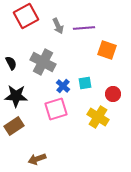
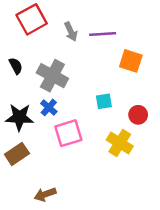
black semicircle: (11, 63) -> (16, 66), moved
blue cross: (63, 86) -> (49, 107), moved

